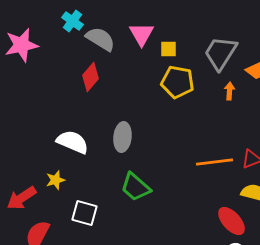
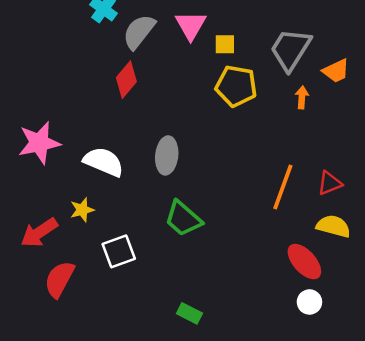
gray semicircle: (100, 39) -> (139, 32), turned -84
pink star: (22, 45) -> (39, 143), moved
orange line: (214, 162) -> (283, 187), turned -63
white square: (84, 213) -> (119, 251), turned -36

